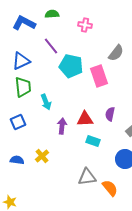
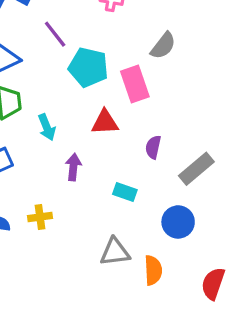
red triangle: (85, 119) -> (105, 122), moved
yellow cross: (42, 156) -> (40, 217), turned 32
orange semicircle: (110, 188) -> (153, 270), turned 36

